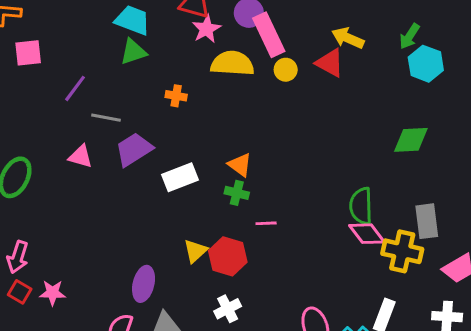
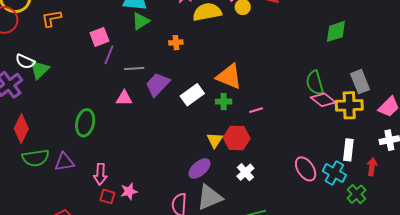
pink square: (28, 53) -> (99, 37), moved
orange triangle: (240, 165) -> (229, 77), size x1.6
green cross: (237, 193) -> (224, 102), moved
purple ellipse: (144, 284) -> (199, 168), moved, turned 50

